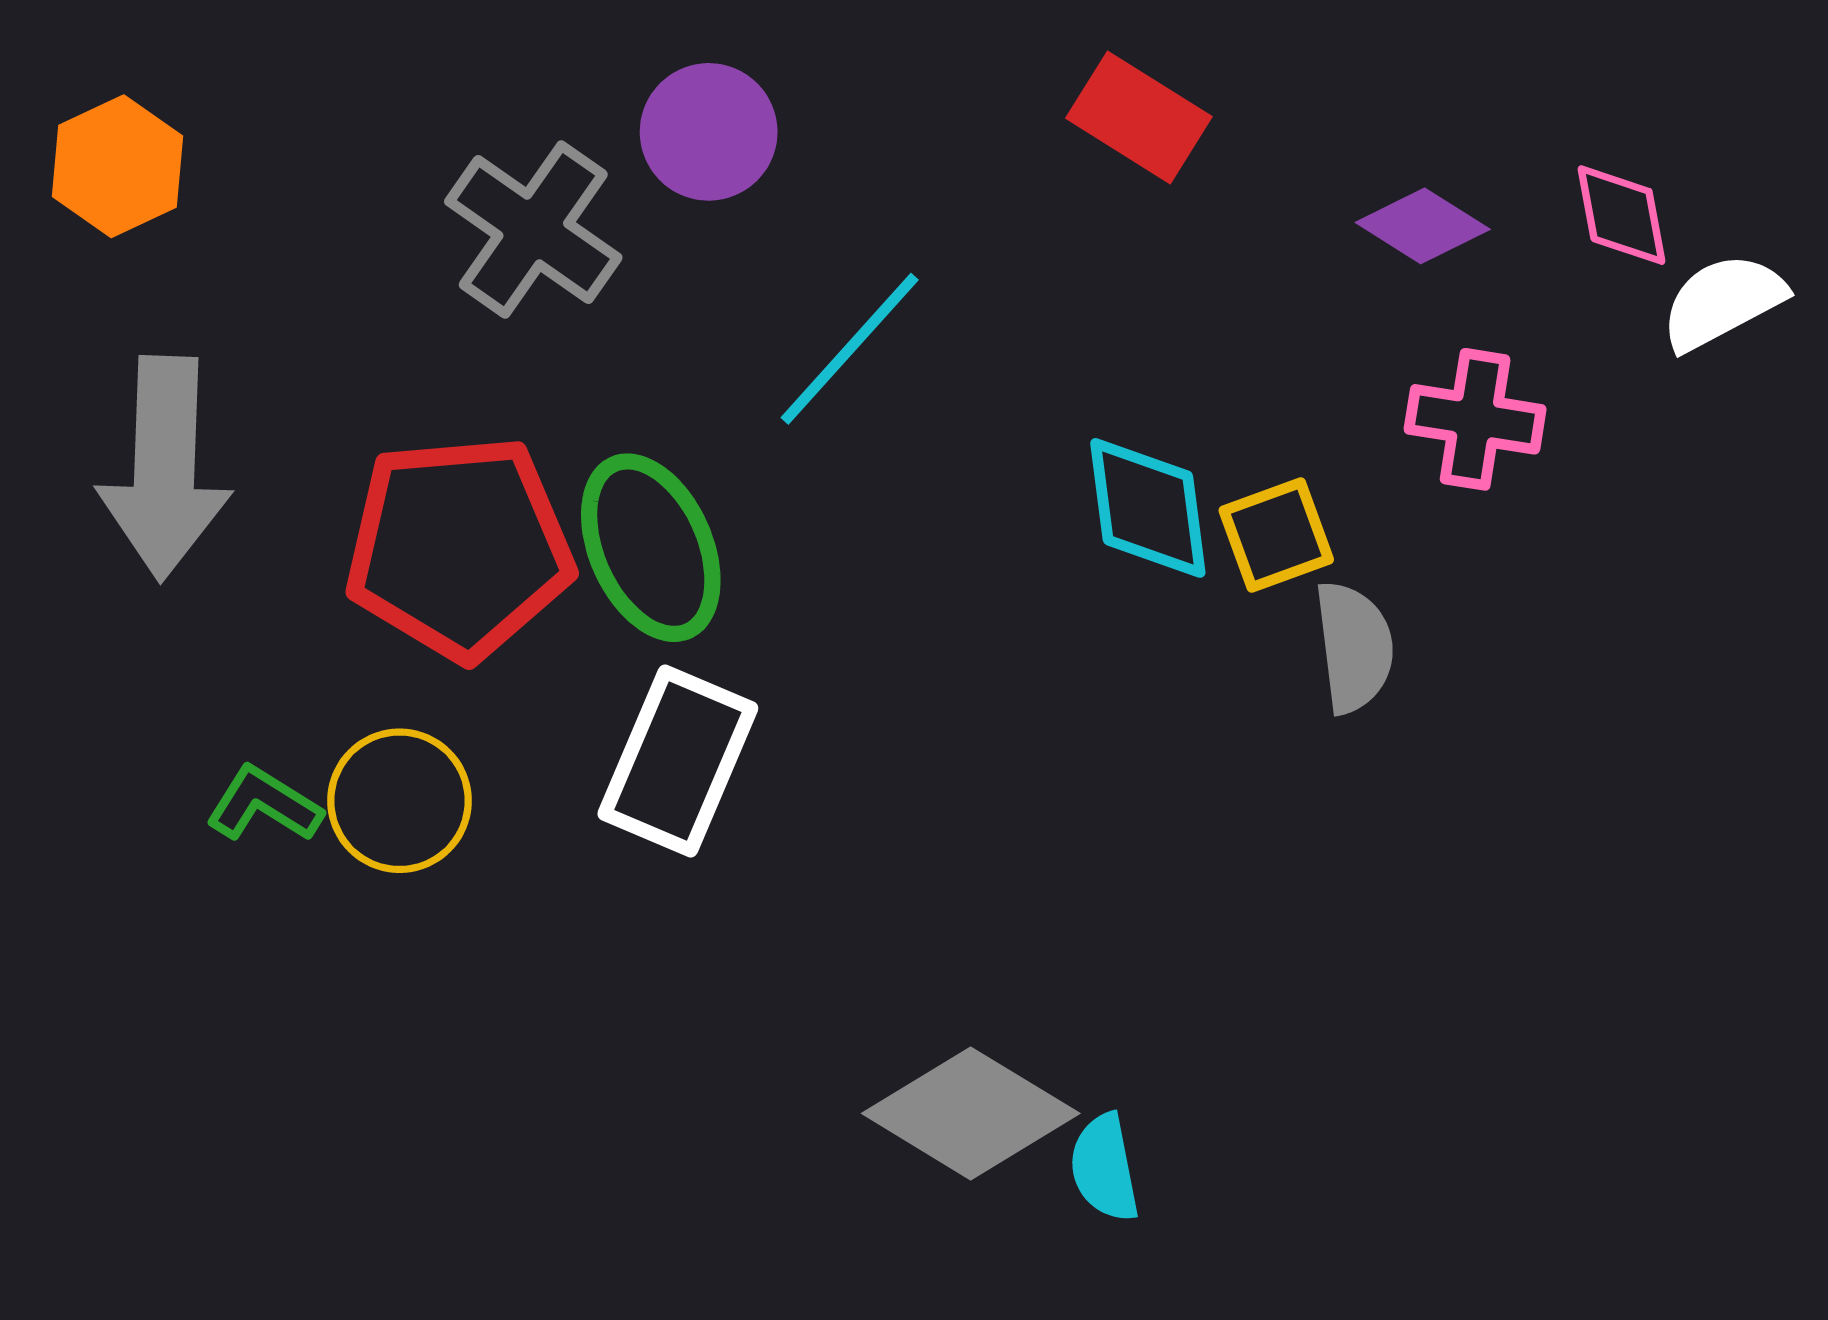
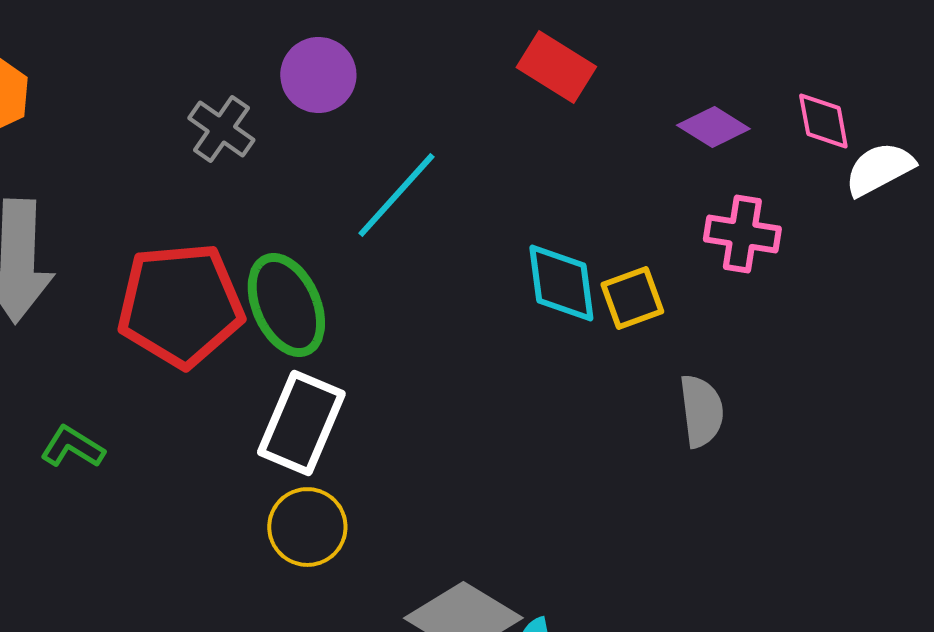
gray cross: (533, 230) -> (221, 129), size x0.7
gray semicircle: (1354, 647) -> (701, 411), moved
yellow circle: (400, 801) -> (307, 527), moved

